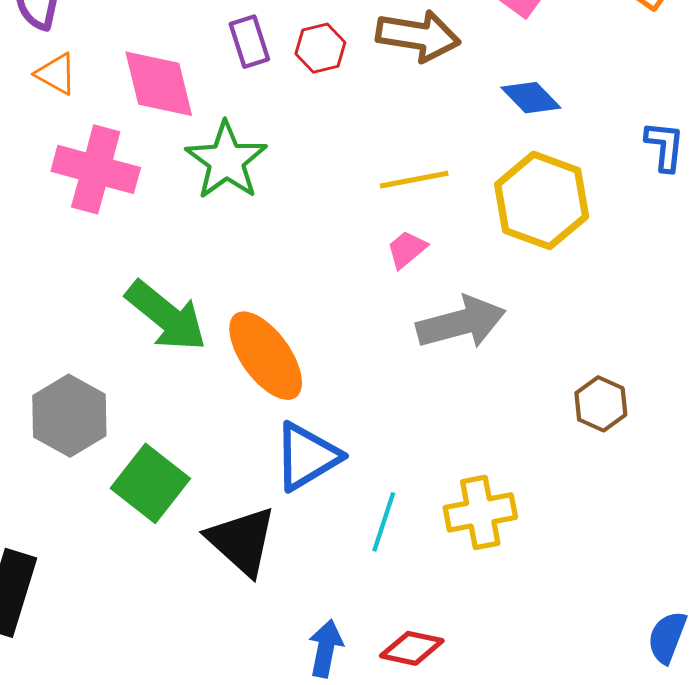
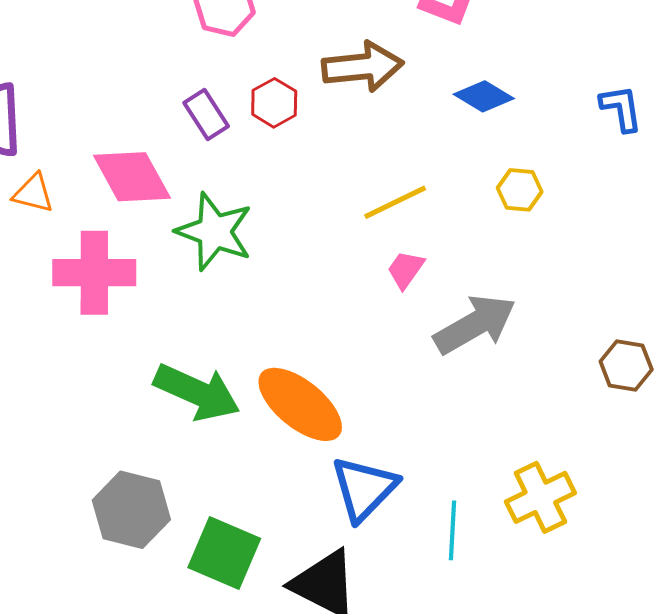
yellow hexagon: (542, 200) -> (520, 190), size x0.5

